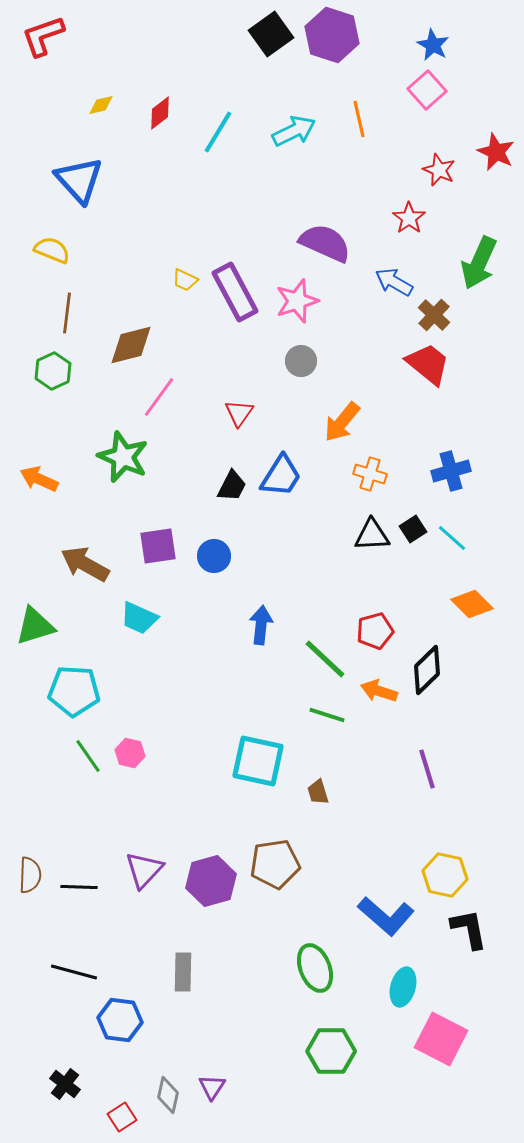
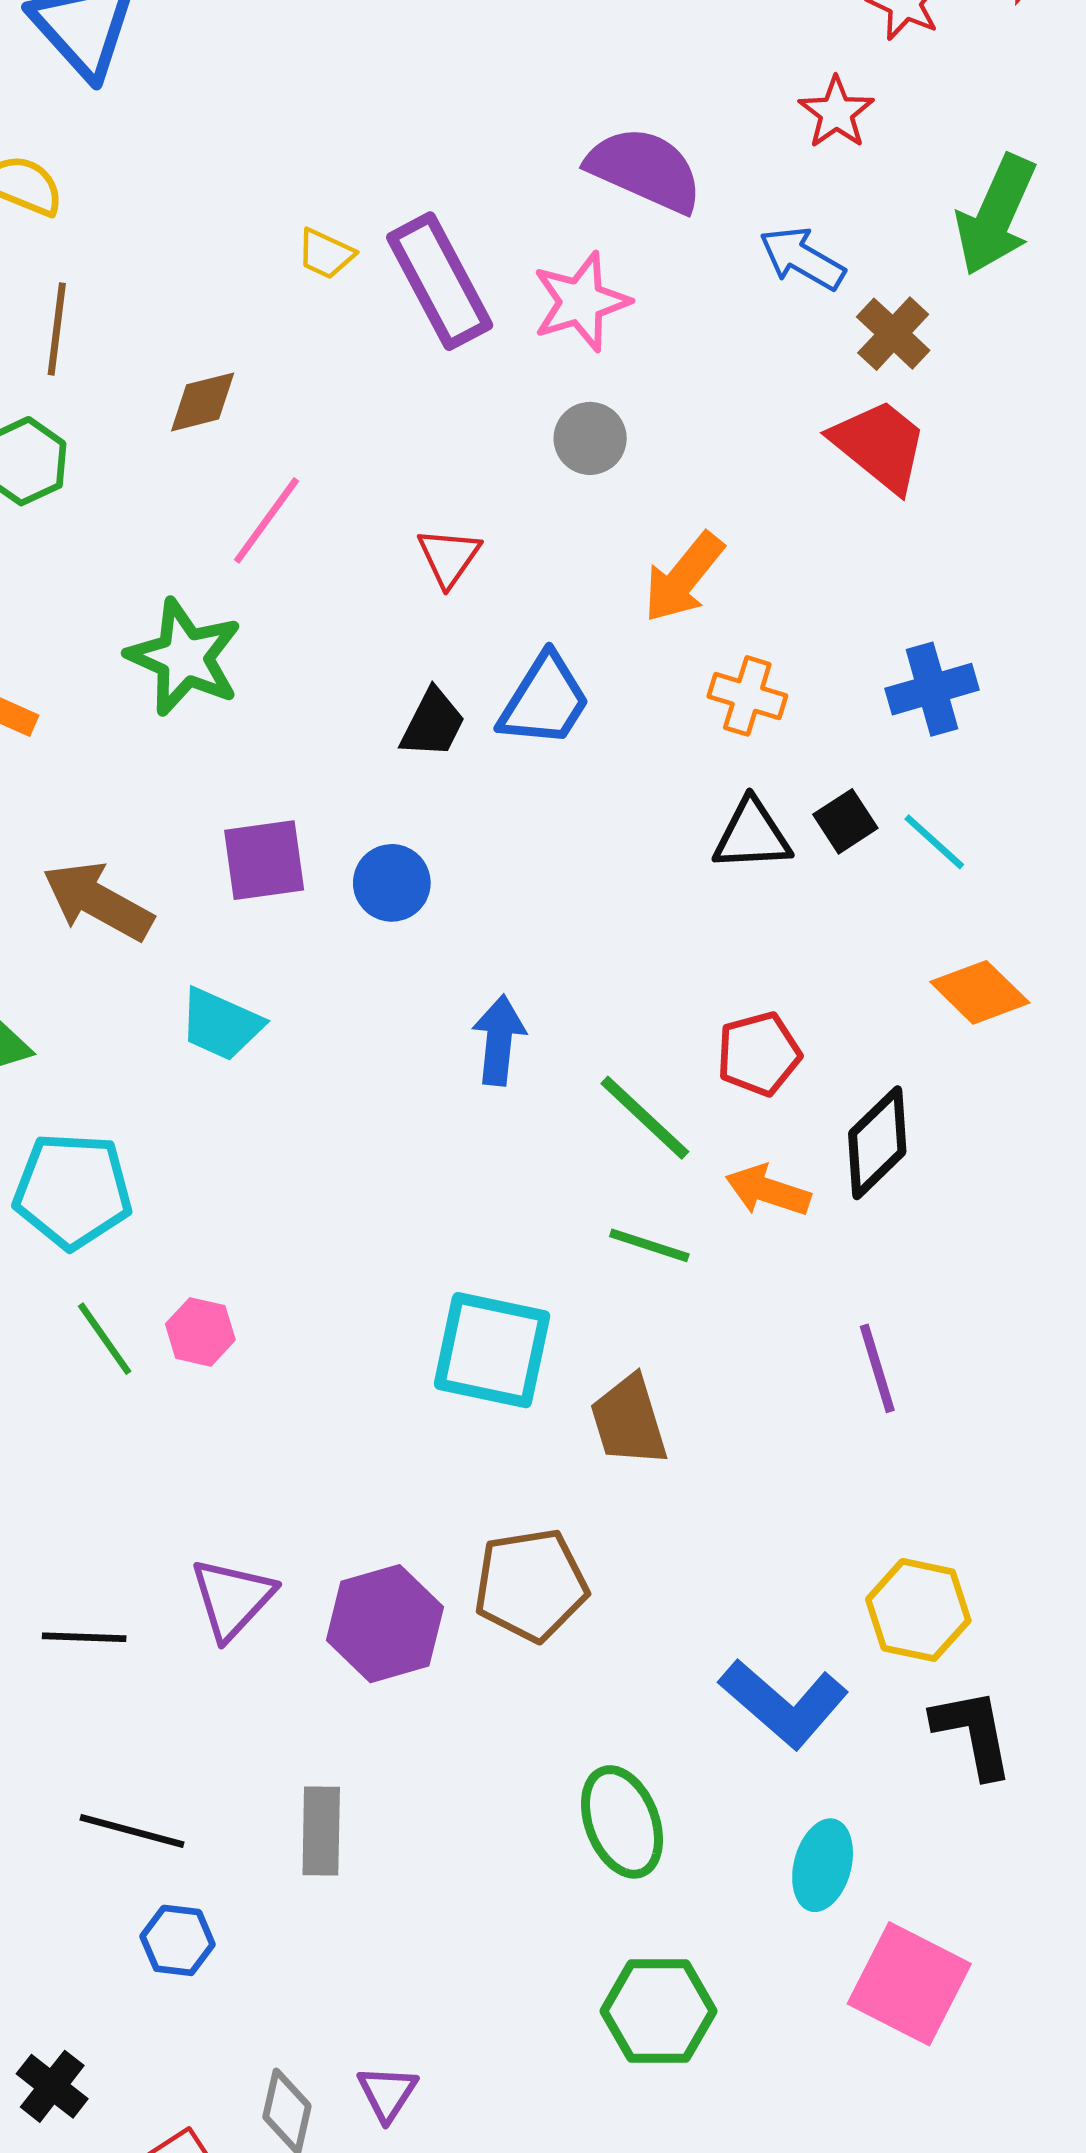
brown diamond: (131, 345) -> (203, 402), size x0.7
brown trapezoid: (318, 792) -> (629, 1421), size x1.6
black line: (74, 972) -> (132, 1831), moved
blue hexagon: (120, 1020) -> (178, 1940), size x0.7

